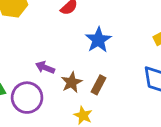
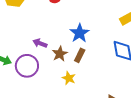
blue star: (98, 40) -> (79, 33), moved

